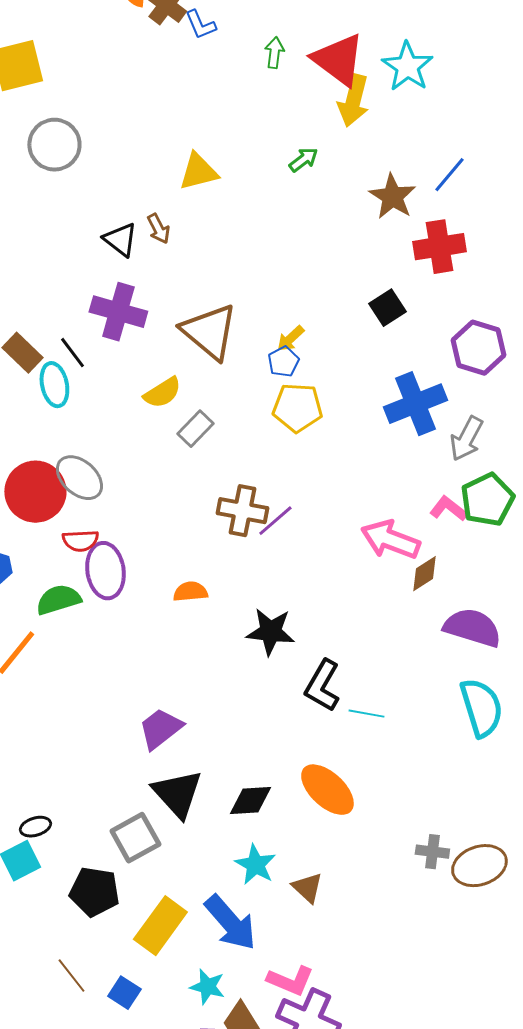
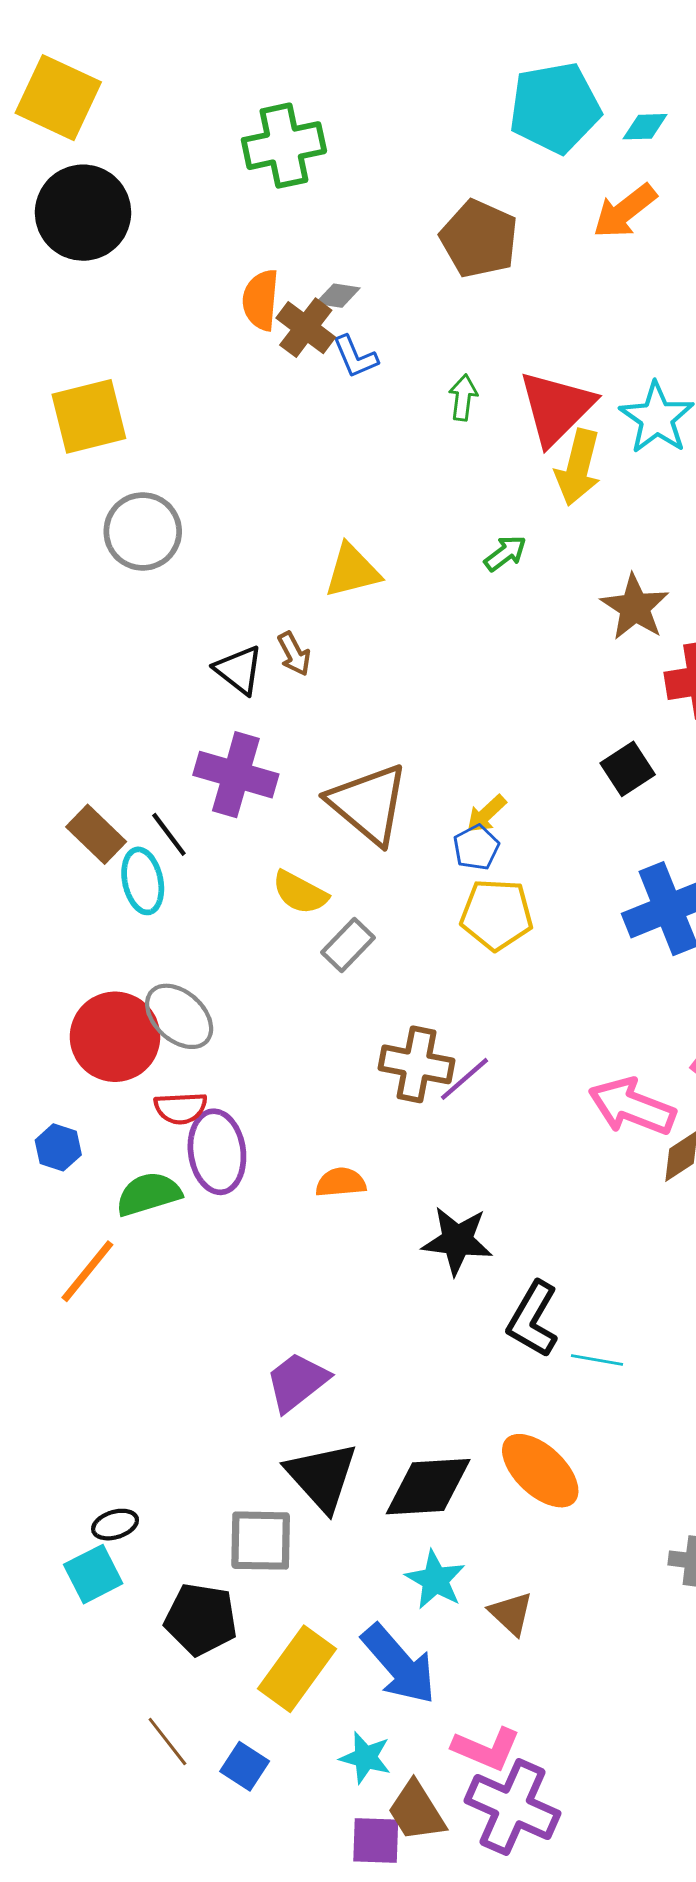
red triangle: (338, 60) -> (556, 408), turned 38
yellow semicircle: (162, 393) -> (300, 893), turned 60
black diamond: (250, 801) -> (428, 1487), size x1.4
gray square: (135, 838) -> (261, 1541), turned 30

